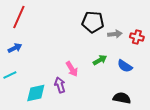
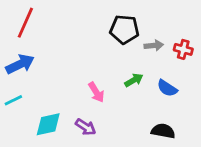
blue arrow: (15, 48) -> (20, 64), size x1.5
purple arrow: (60, 85) -> (86, 127), moved, turned 140

